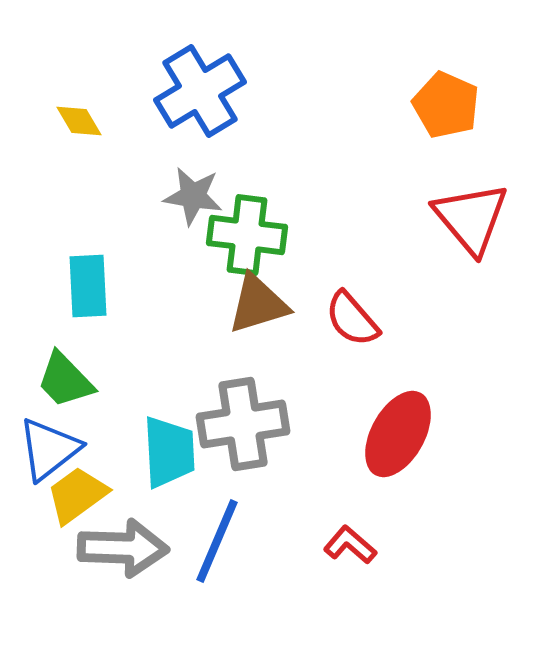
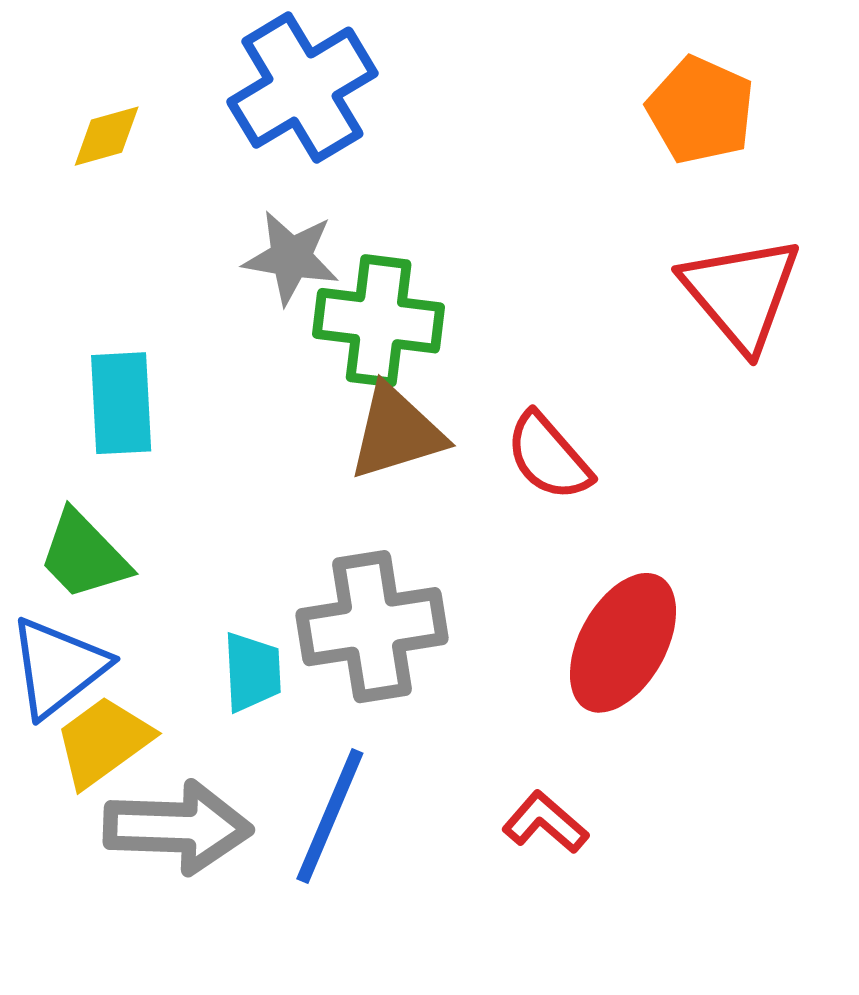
yellow diamond: (79, 121) -> (107, 136), turned -75
cyan trapezoid: (169, 452) -> (252, 672), size x0.7

